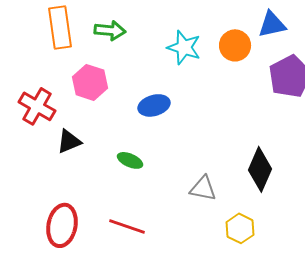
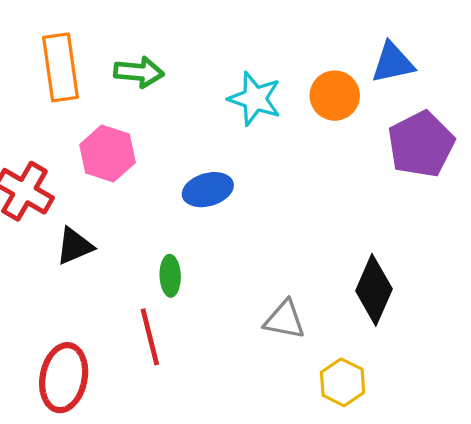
green ellipse: (130, 160) -> (170, 276), turned 65
red line: (127, 226) -> (150, 337), moved, turned 57

